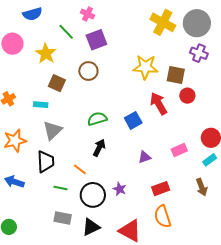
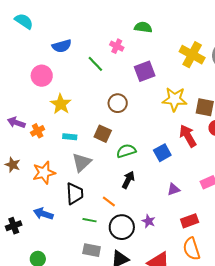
purple square: (96, 40) -> (145, 71), moved
yellow star: (46, 53) -> (61, 104), moved
brown square: (57, 83) -> (103, 134), moved

